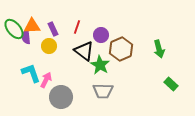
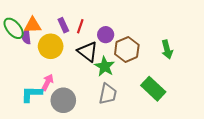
purple rectangle: (53, 29) -> (63, 25), moved
yellow circle: (49, 46) -> (51, 46), size x1.5
cyan L-shape: (31, 73) -> (32, 94), moved, turned -70
green rectangle: (171, 84) -> (153, 89), moved, size x1.6
gray trapezoid: (103, 91) -> (108, 94), turned -80

